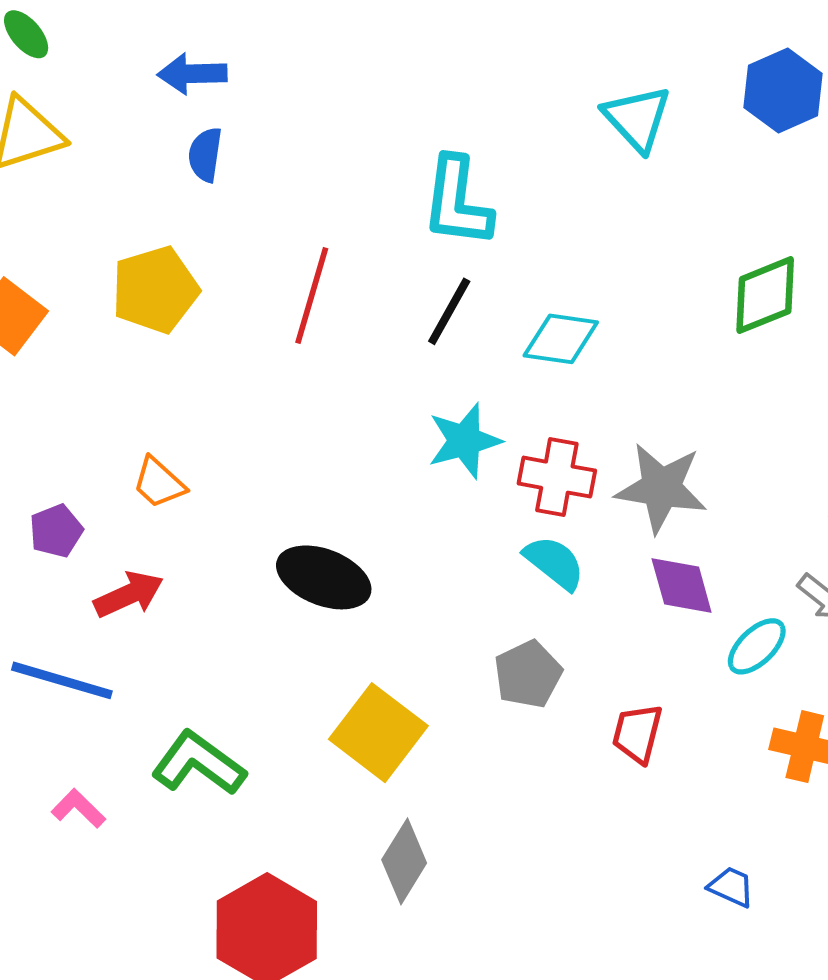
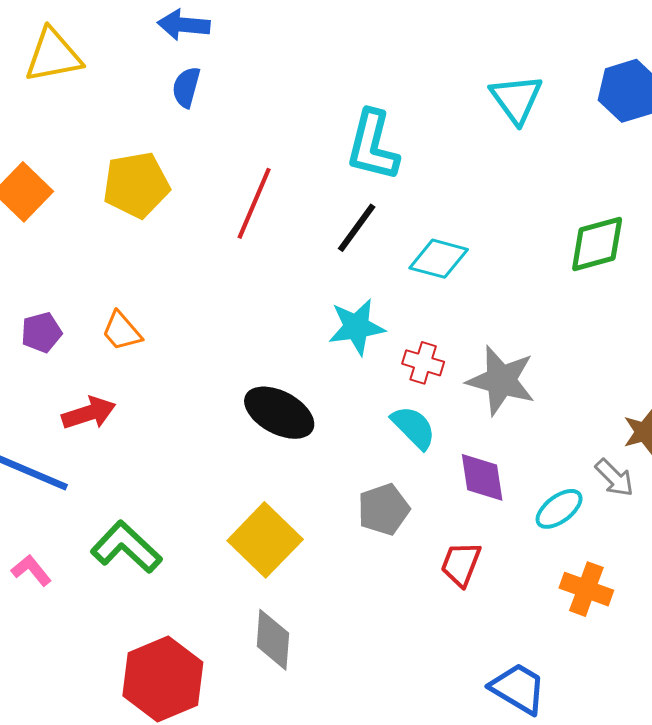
red cross: (557, 477) -> (423, 363), size x0.7
purple pentagon: (56, 531) -> (41, 332), moved
black ellipse: (324, 577) -> (279, 413), moved
purple diamond: (682, 586) -> (482, 477), moved
gray diamond: (404, 861) -> (273, 640), turned -34
blue trapezoid: (731, 887) -> (518, 688), size x1.6

